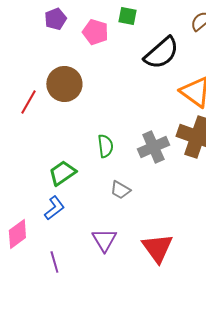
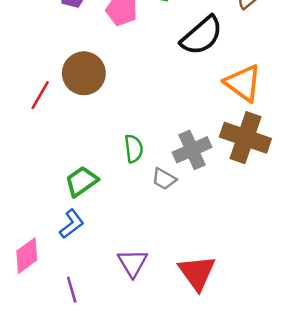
gray trapezoid: (120, 190) -> (164, 179), moved

